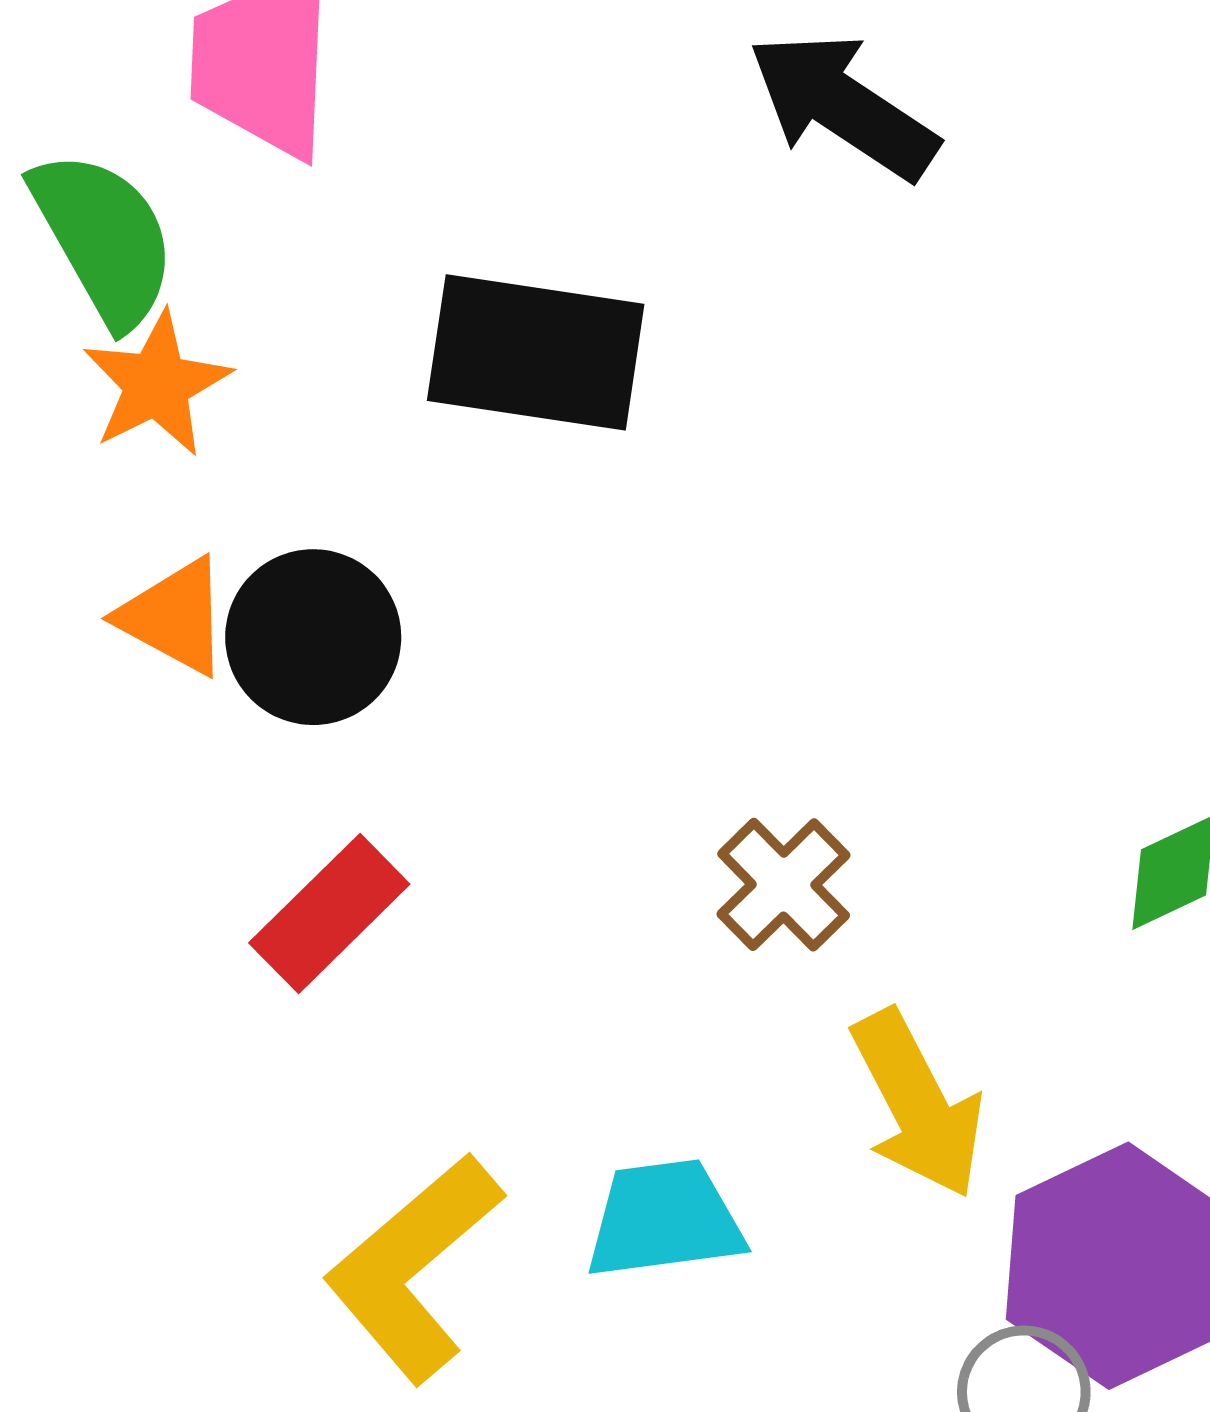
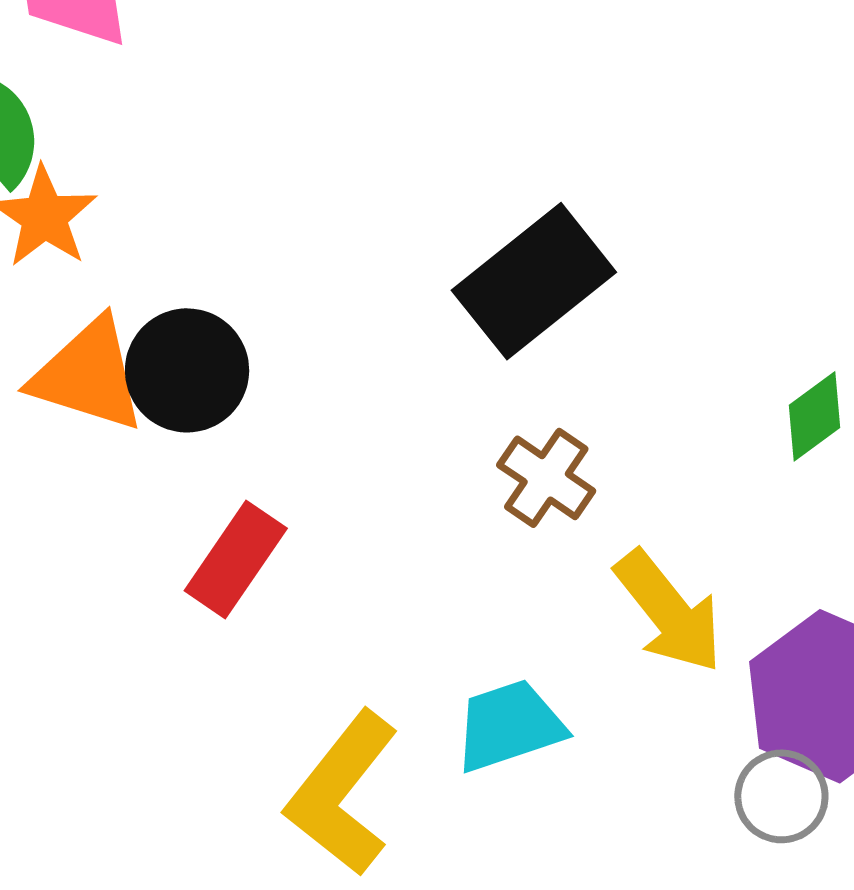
black rectangle: (536, 352) -> (534, 281), moved, turned -36
orange triangle: (174, 617) -> (88, 375), size x1.4

